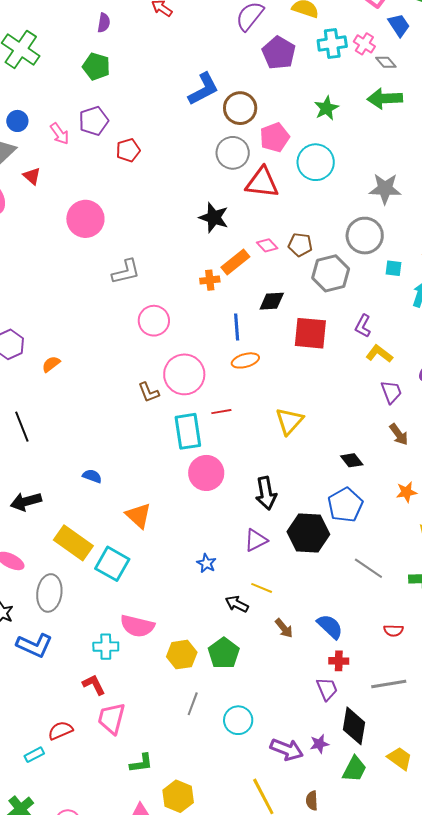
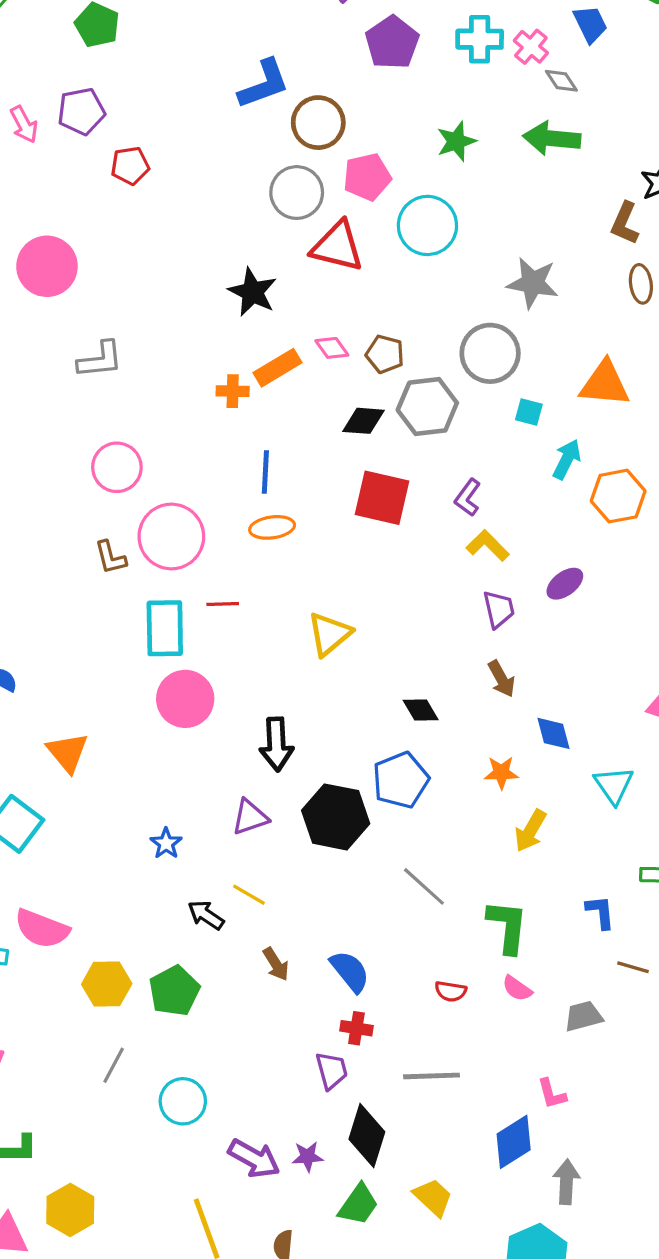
black diamond: (272, 301) -> (364, 421), moved
pink circle: (154, 321) -> (117, 467), moved

